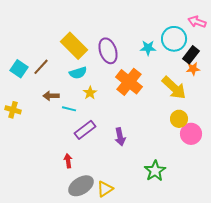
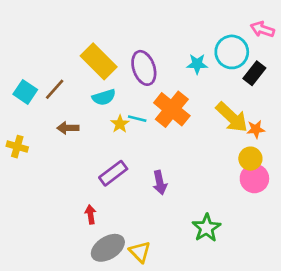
orange star: (193, 69) -> (256, 129), moved
cyan line: (69, 109) -> (137, 119), moved
yellow circle: (179, 119) -> (250, 159), moved
yellow triangle: (105, 189) -> (140, 252), turned -42

